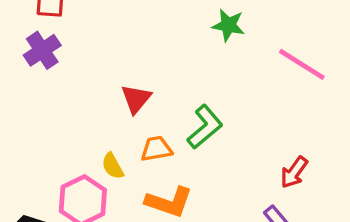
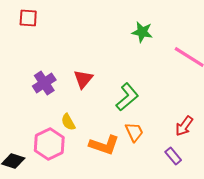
purple cross: (42, 50) -> (44, 83), moved
orange trapezoid: (156, 149) -> (134, 132), moved, turned 75

